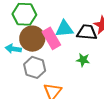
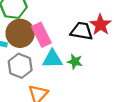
cyan triangle: (64, 29) -> (52, 59), moved

